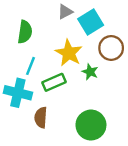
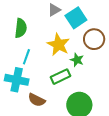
green rectangle: (54, 82) -> (60, 77), moved
brown semicircle: (41, 117) -> (37, 100), turned -66

